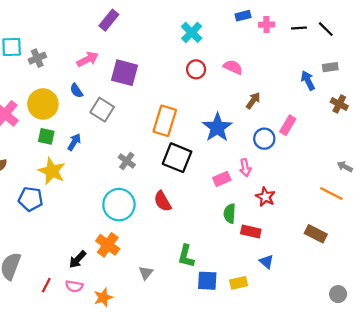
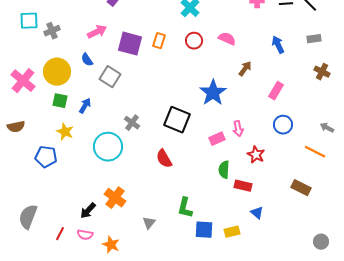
blue arrow: (308, 81) -> (278, 45), moved
orange rectangle: (165, 121) -> (159, 41), moved, size x0.6
blue circle: (264, 139) -> (283, 125), moved
yellow star: (52, 171) -> (65, 132), size x0.7
cyan circle: (119, 205) -> (108, 147), moved
orange star: (103, 297) -> (111, 245), turned -30

